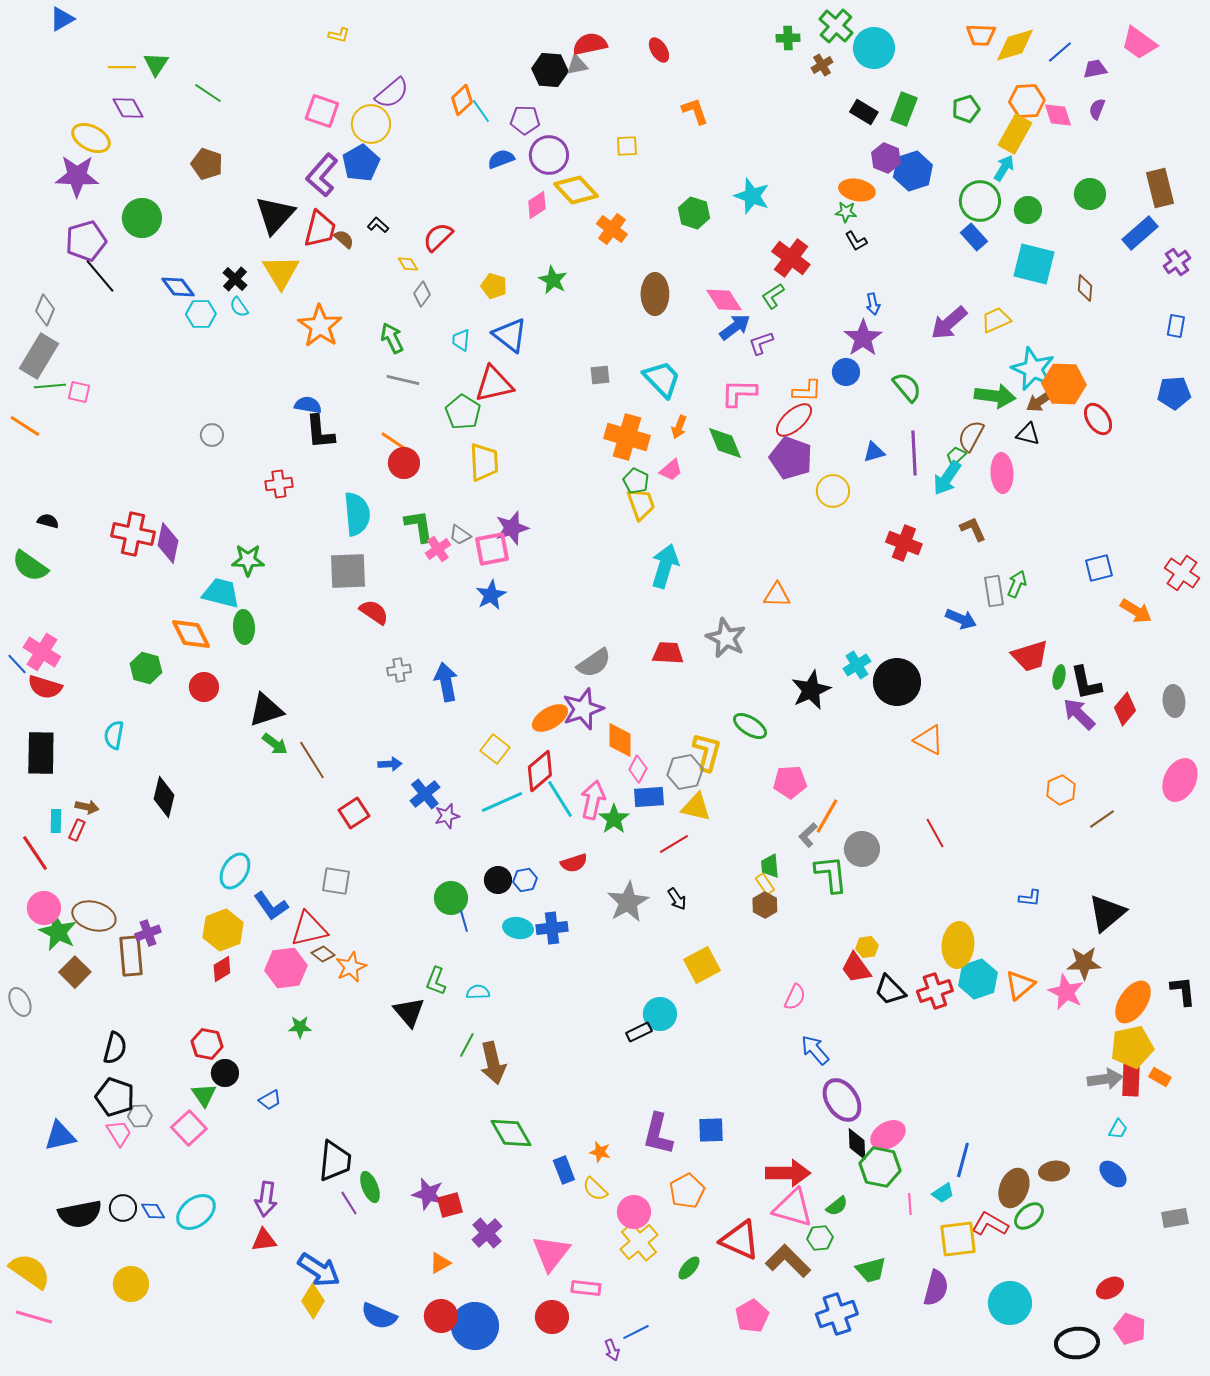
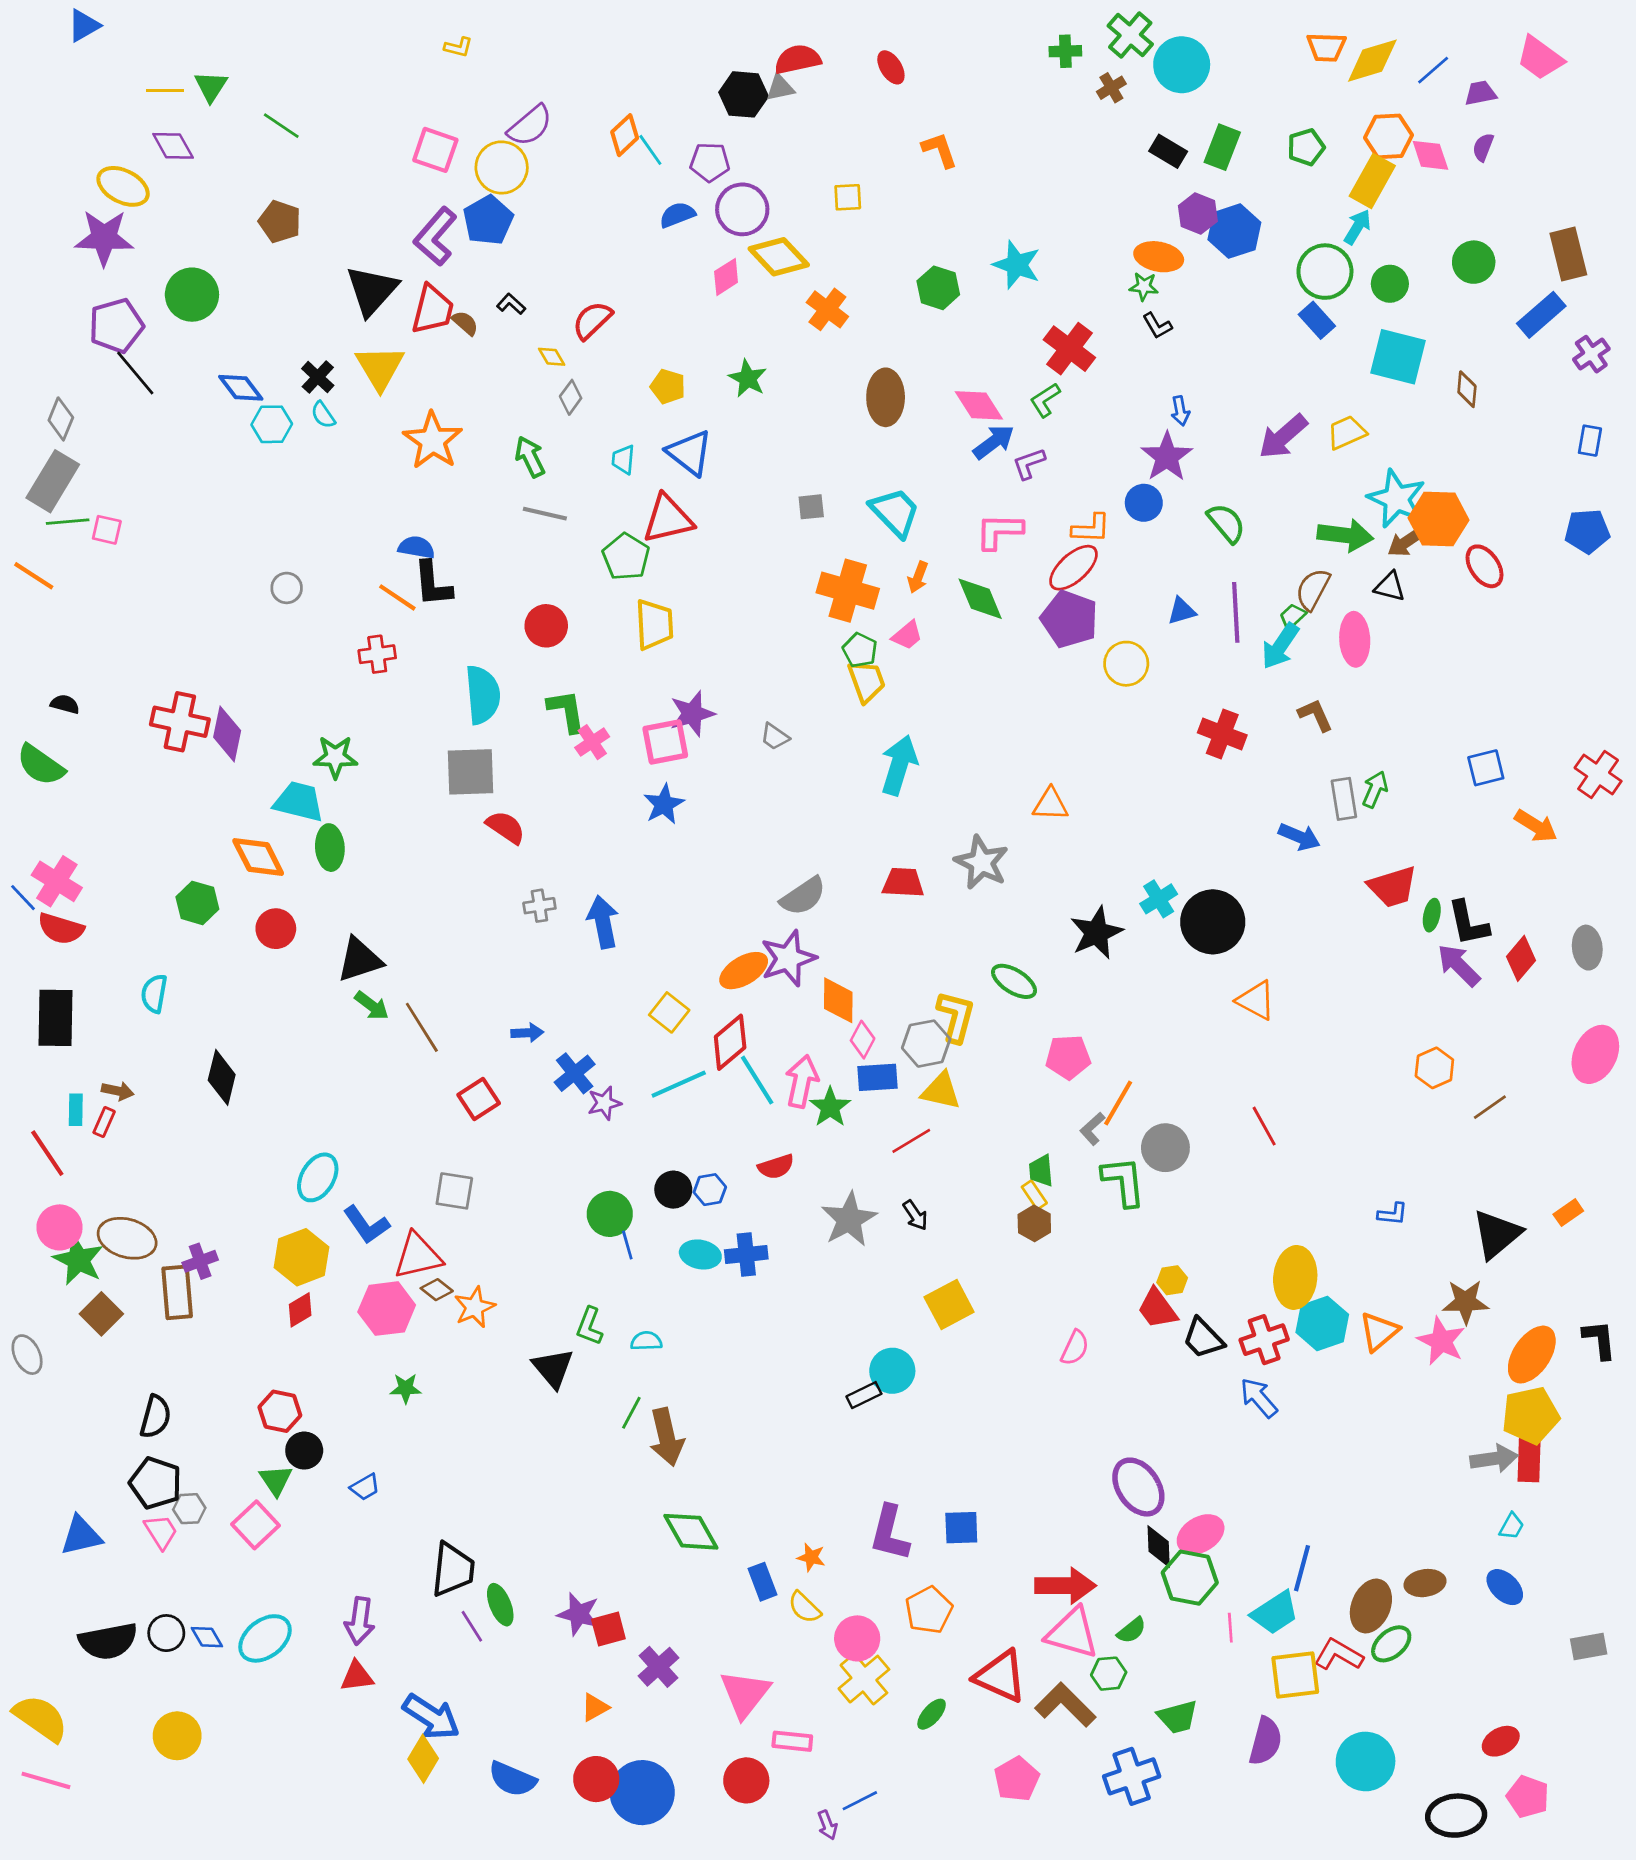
orange line: (395, 442) -> (397, 597), moved
gray trapezoid: (460, 535) -> (775, 737), moved
blue arrow: (815, 1050) -> (1259, 1398), moved
orange rectangle: (1160, 1077) -> (1568, 1213), moved, turned -65
cyan trapezoid: (943, 1193) -> (1275, 1613), size x1.6

